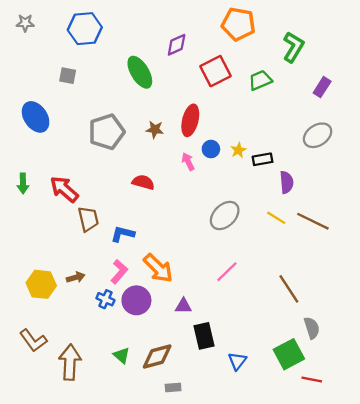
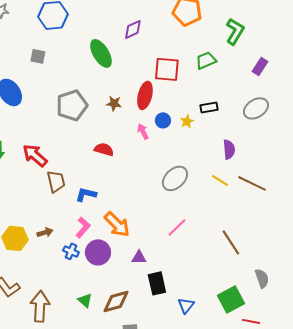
red square: (216, 71) -> (167, 69), moved, turned 32
black rectangle: (262, 159) -> (209, 107), moved
gray semicircle: (312, 328) -> (262, 278), moved

